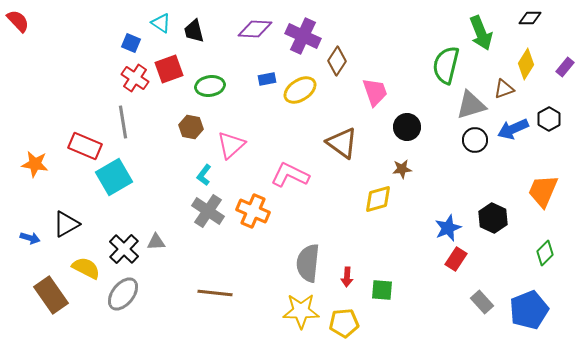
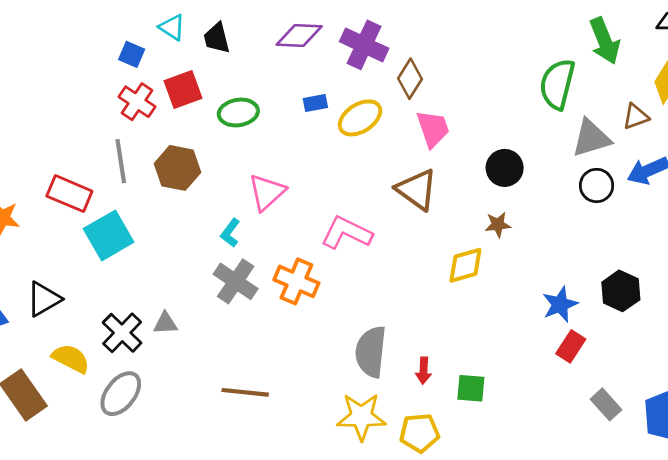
pink trapezoid: (375, 92) -> (433, 129), moved
brown hexagon: (191, 127) -> (178, 168), moved, size x1.4

